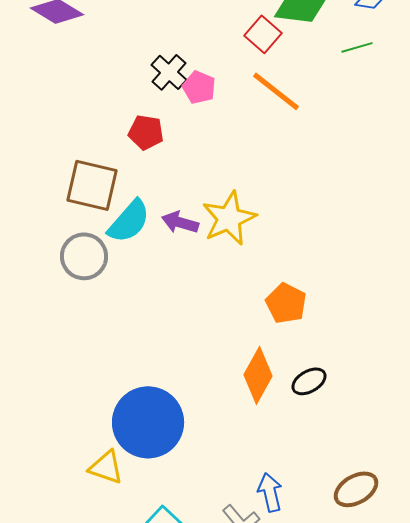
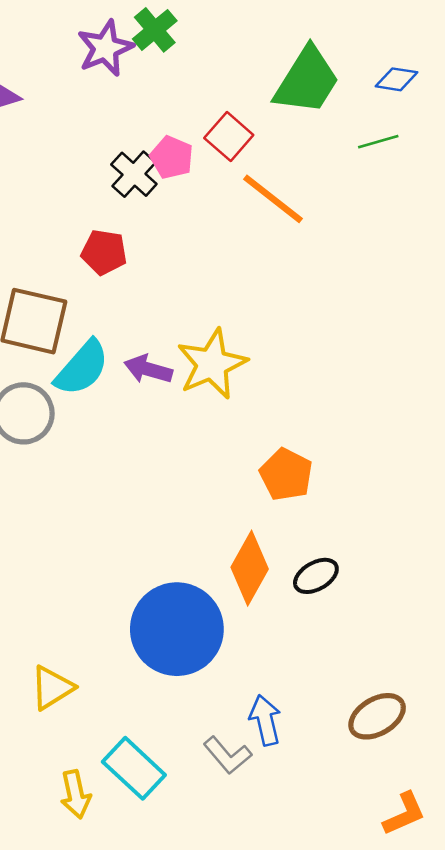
red square: (263, 34) -> (229, 137), moved
pink pentagon: (199, 87) -> (172, 157), moved
blue circle: (148, 422) -> (177, 629), moved
yellow triangle: (106, 467) -> (52, 688), turned -51

